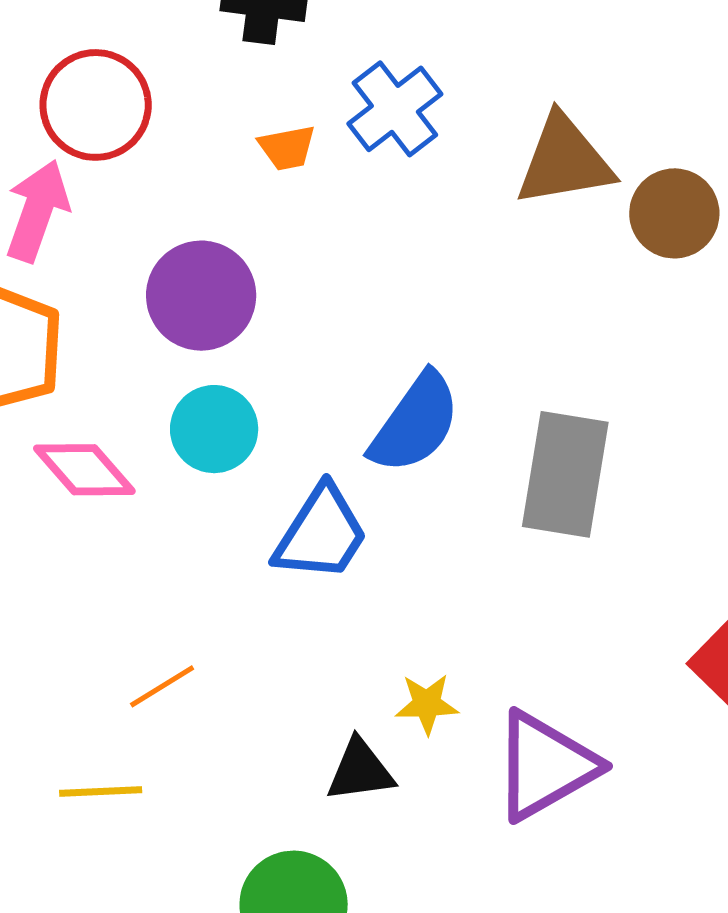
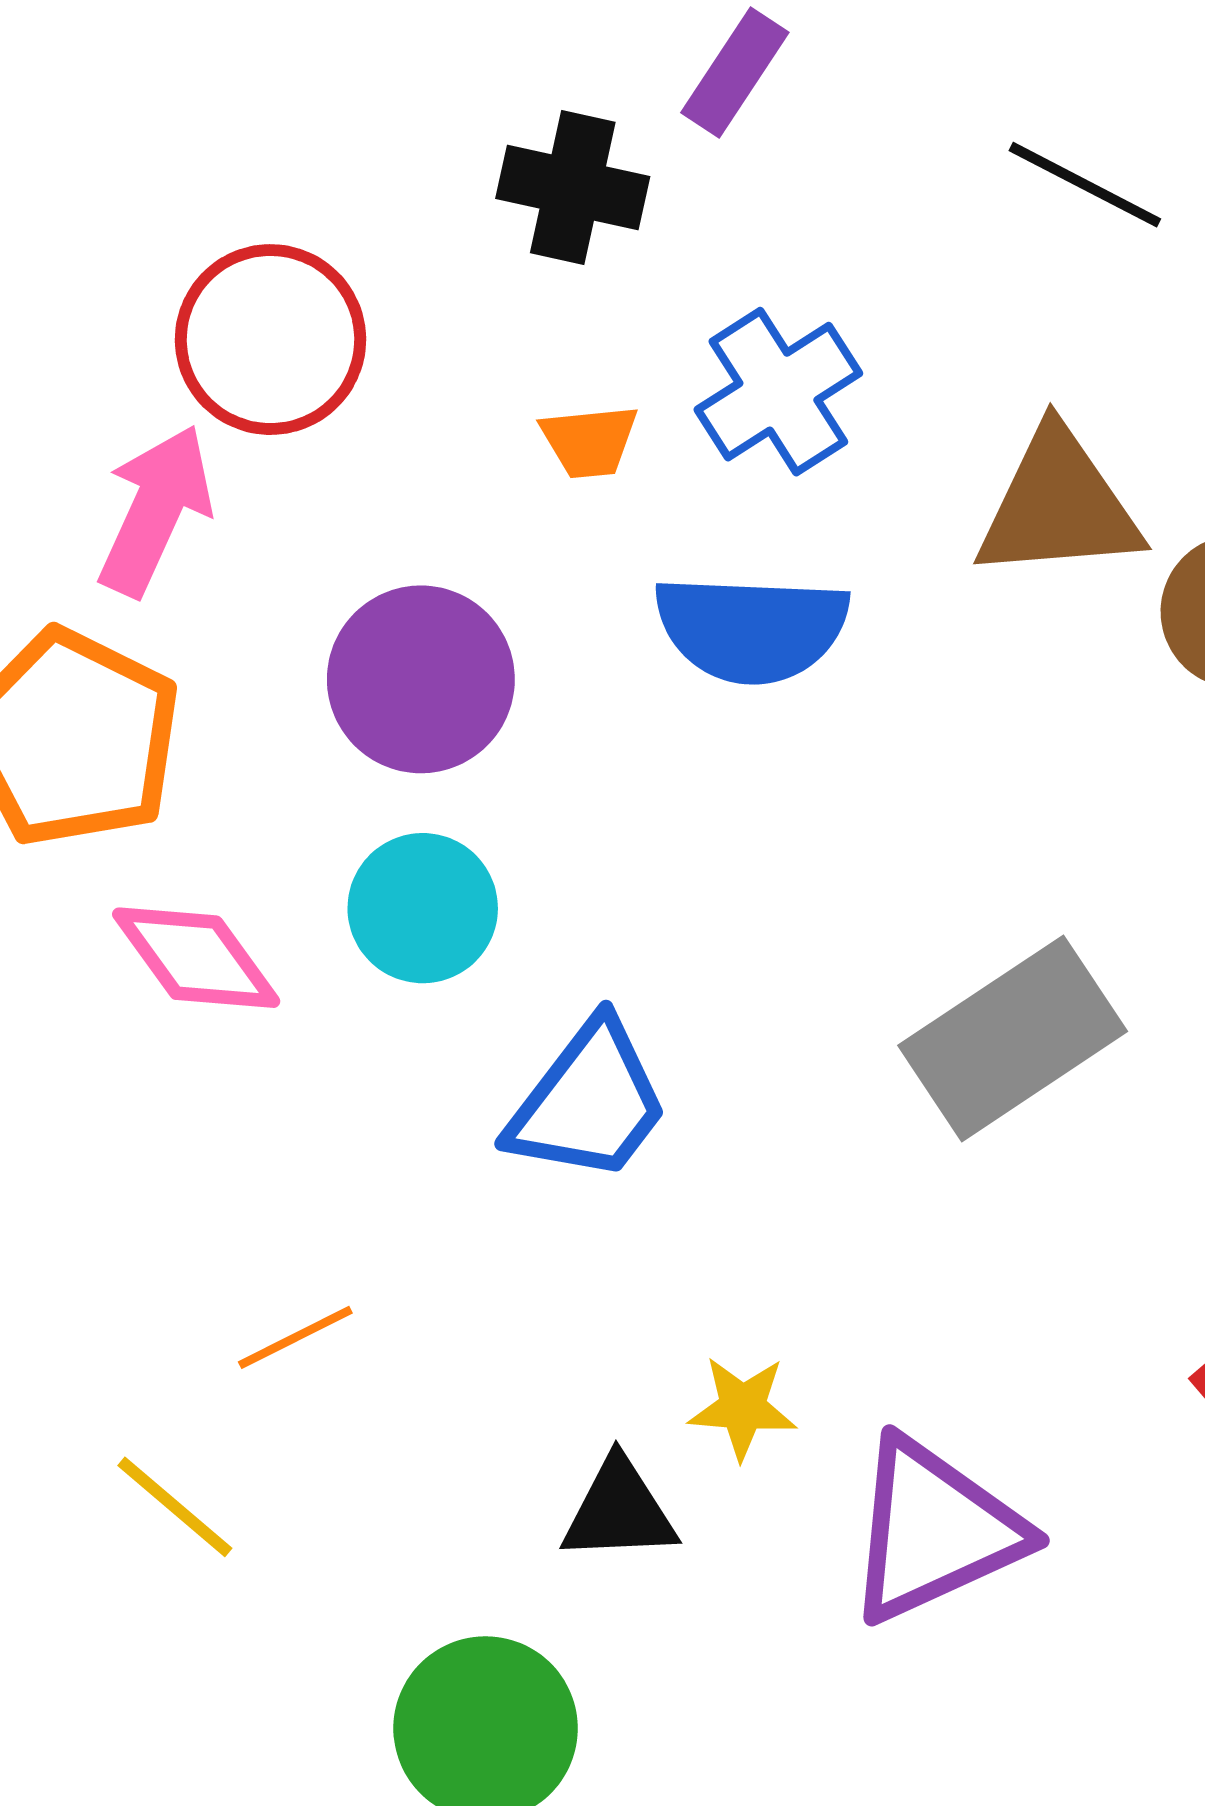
blue semicircle: (415, 423) -> (752, 628), moved, turned 52
gray rectangle: (565, 474) -> (1013, 1038), turned 42
yellow line: (101, 791) -> (175, 1507), turned 38

